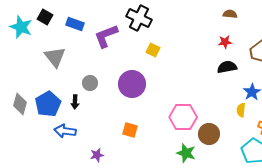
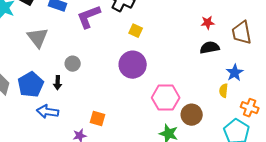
purple circle: (132, 84) -> (133, 65), moved
orange square: (130, 130) -> (98, 119), moved

